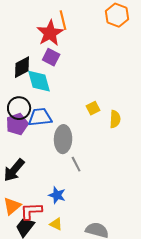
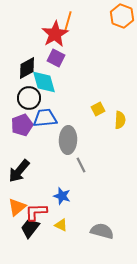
orange line: (63, 20) -> (68, 21), turned 30
black circle: (19, 108) -> (29, 98), moved

